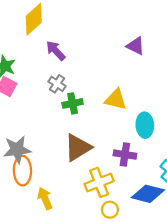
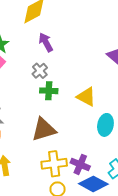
purple cross: (125, 155) -> (80, 164), moved

